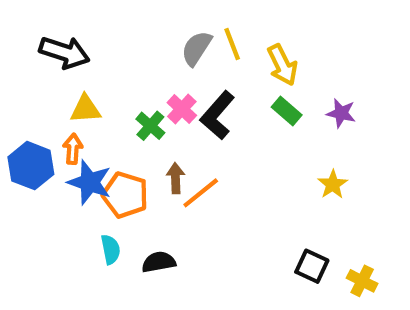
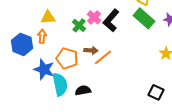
green rectangle: (287, 111) -> (144, 18), size x1.5
brown arrow: (176, 178) -> (91, 50), turned 96
blue star: (90, 182) -> (44, 69), moved
cyan semicircle: (111, 249) -> (60, 84), size x1.6

